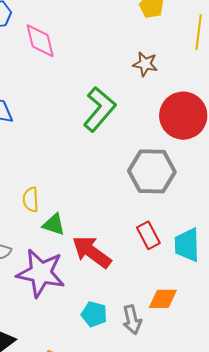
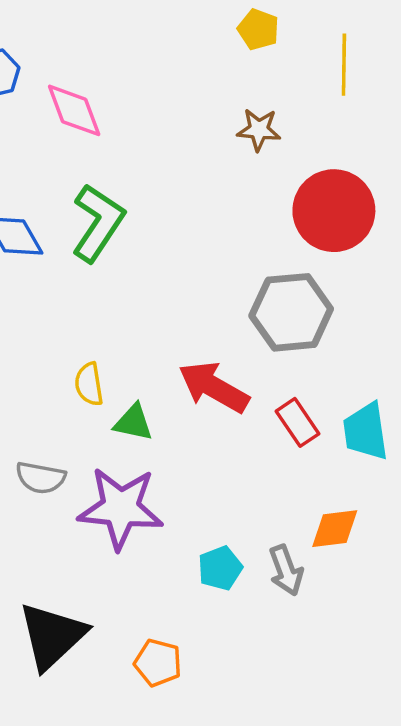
green L-shape: (99, 109) -> (98, 223), moved
red arrow: (92, 252) -> (214, 387), moved
cyan pentagon: (94, 314) -> (220, 568), turned -30

